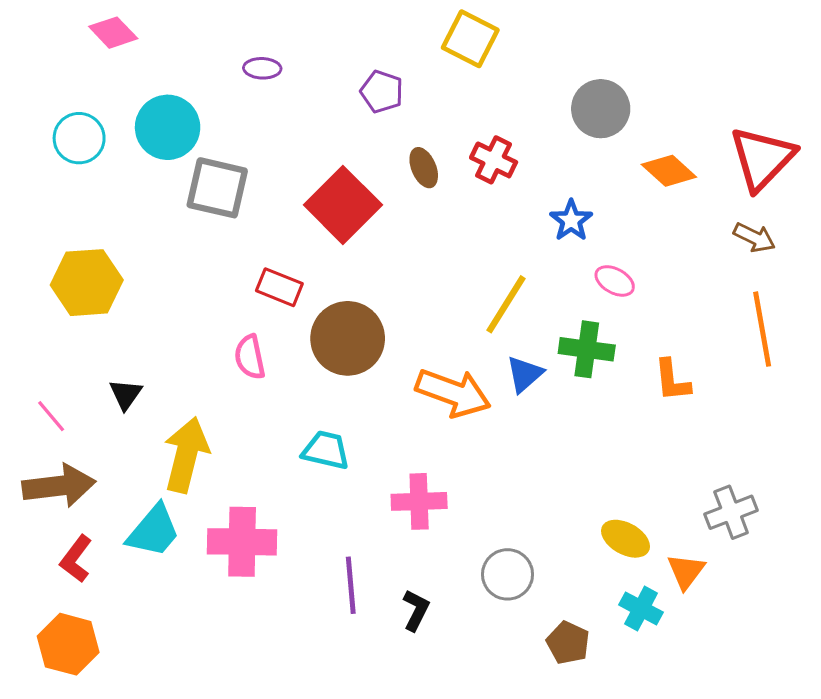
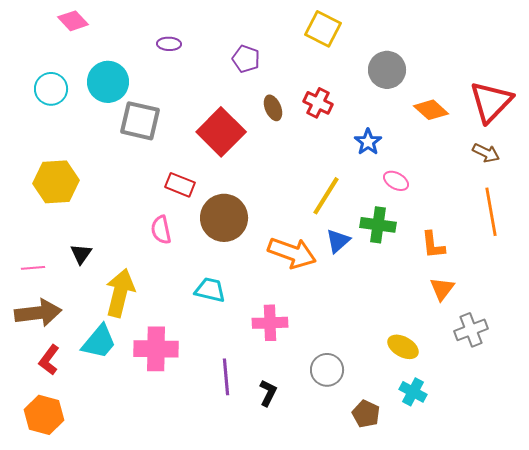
yellow square: (470, 39) -> (323, 29), moved
pink line: (51, 416) -> (33, 268), turned -55
orange triangle: (686, 571) -> (442, 289), moved

